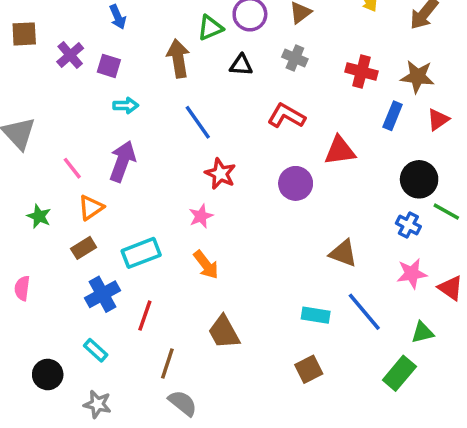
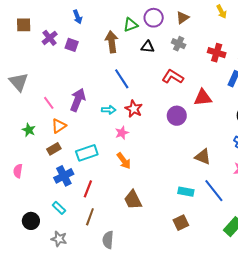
cyan arrow: (126, 105) -> (109, 110), moved
brown line: (167, 364) -> (90, 217), moved
gray semicircle: (183, 403) -> (108, 240), turned -126

